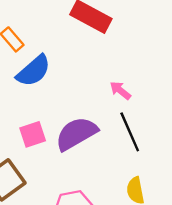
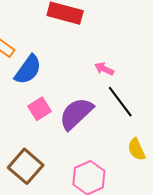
pink square: (33, 134) -> (39, 109), moved

